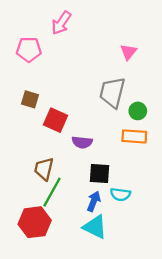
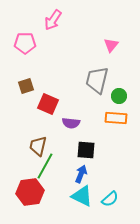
brown square: (30, 99) -> (26, 86), turned -35
cyan semicircle: (120, 194) -> (110, 199), moved, turned -48

